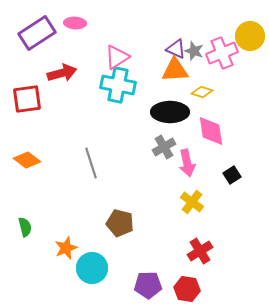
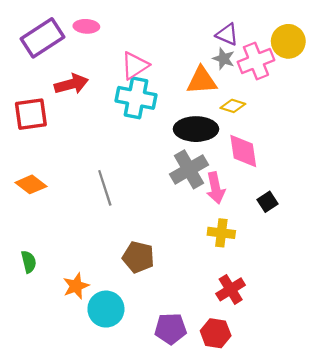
purple triangle: (176, 49) -> (227, 34), moved
gray cross: (164, 147) -> (189, 169), size x1.4
yellow cross: (192, 202) -> (221, 233), turned -30

